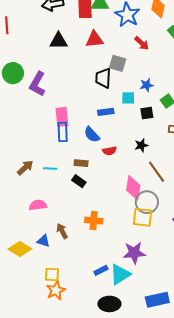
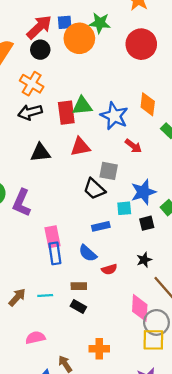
black trapezoid: (103, 78) -> (94, 189), turned -45
blue star: (147, 85) -> (143, 192), size x1.6

